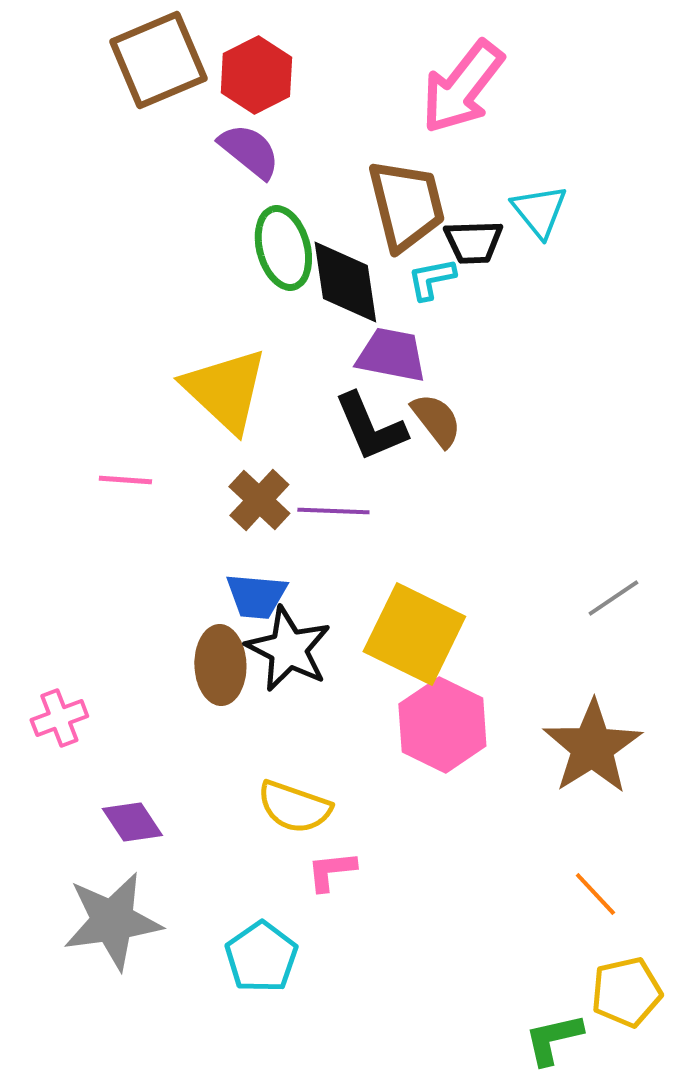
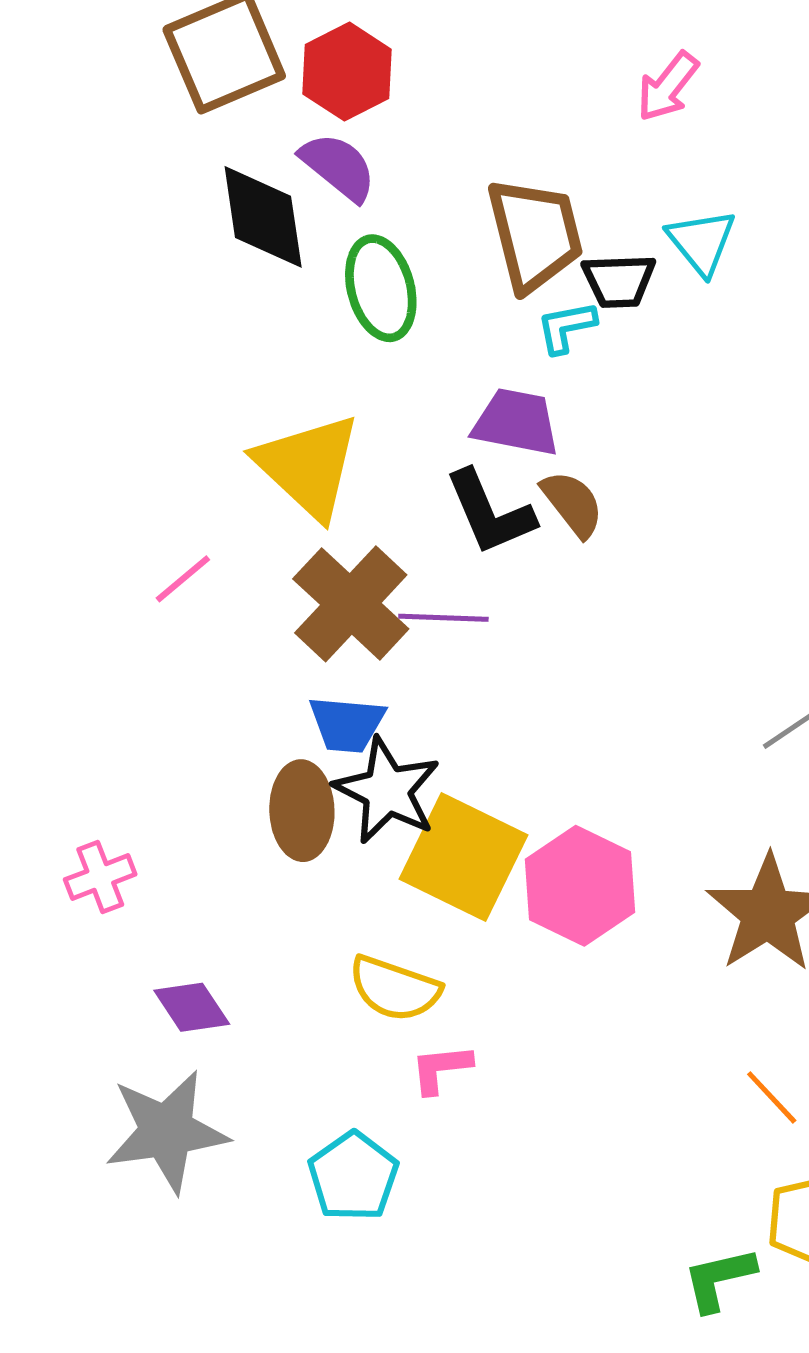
pink arrow: (462, 87) -> (668, 87), moved, size x0.6
black diamond: (345, 282) -> (263, 217), moved
pink line: (125, 480) -> (183, 579), turned -44
brown cross: (259, 500) -> (351, 604), size x1.5
yellow square: (414, 634) -> (464, 857), moved

